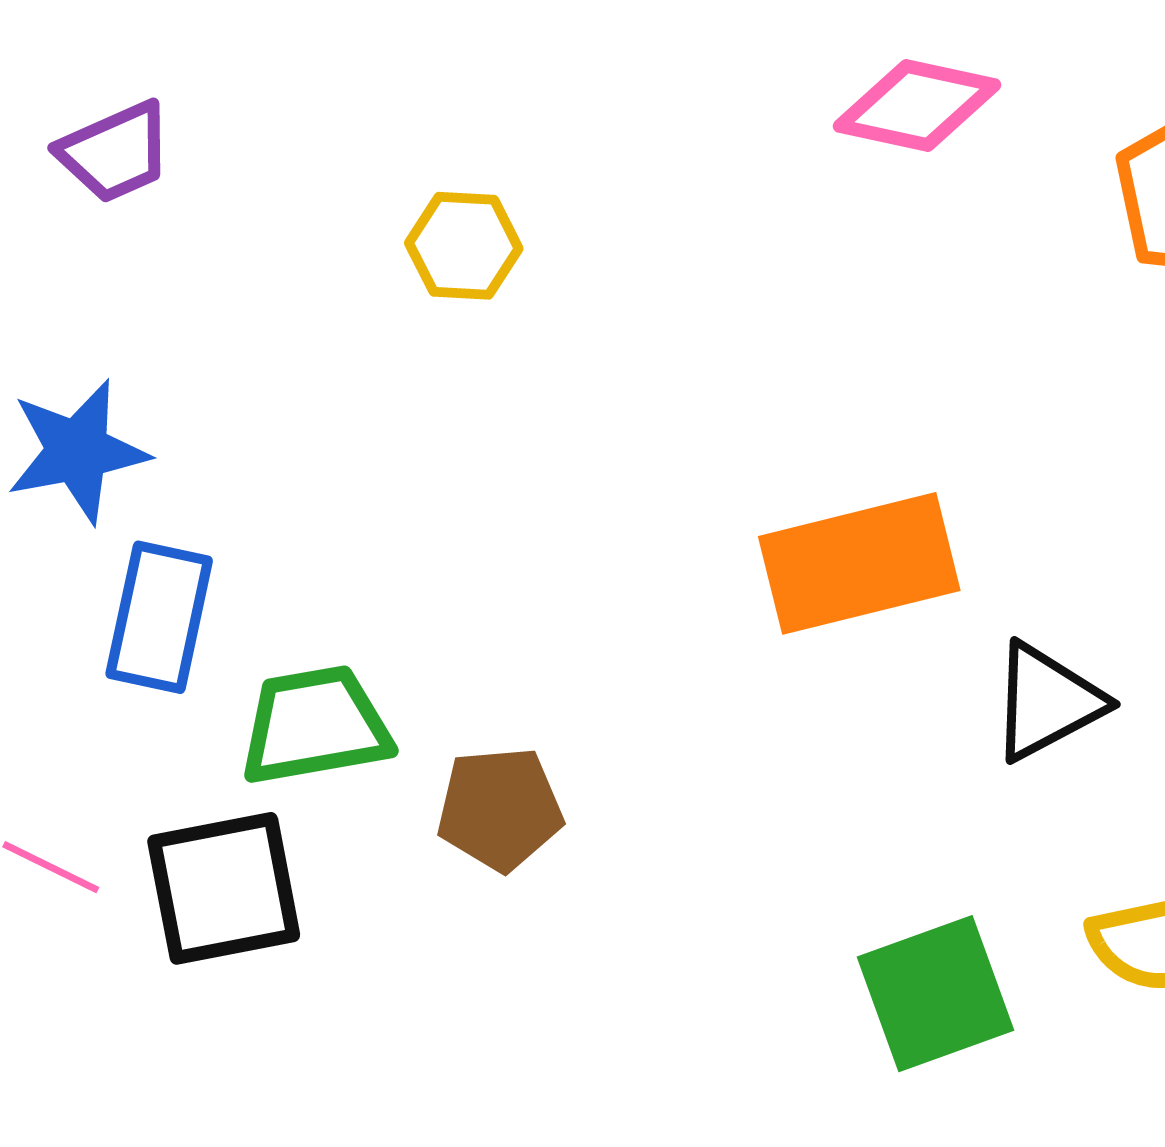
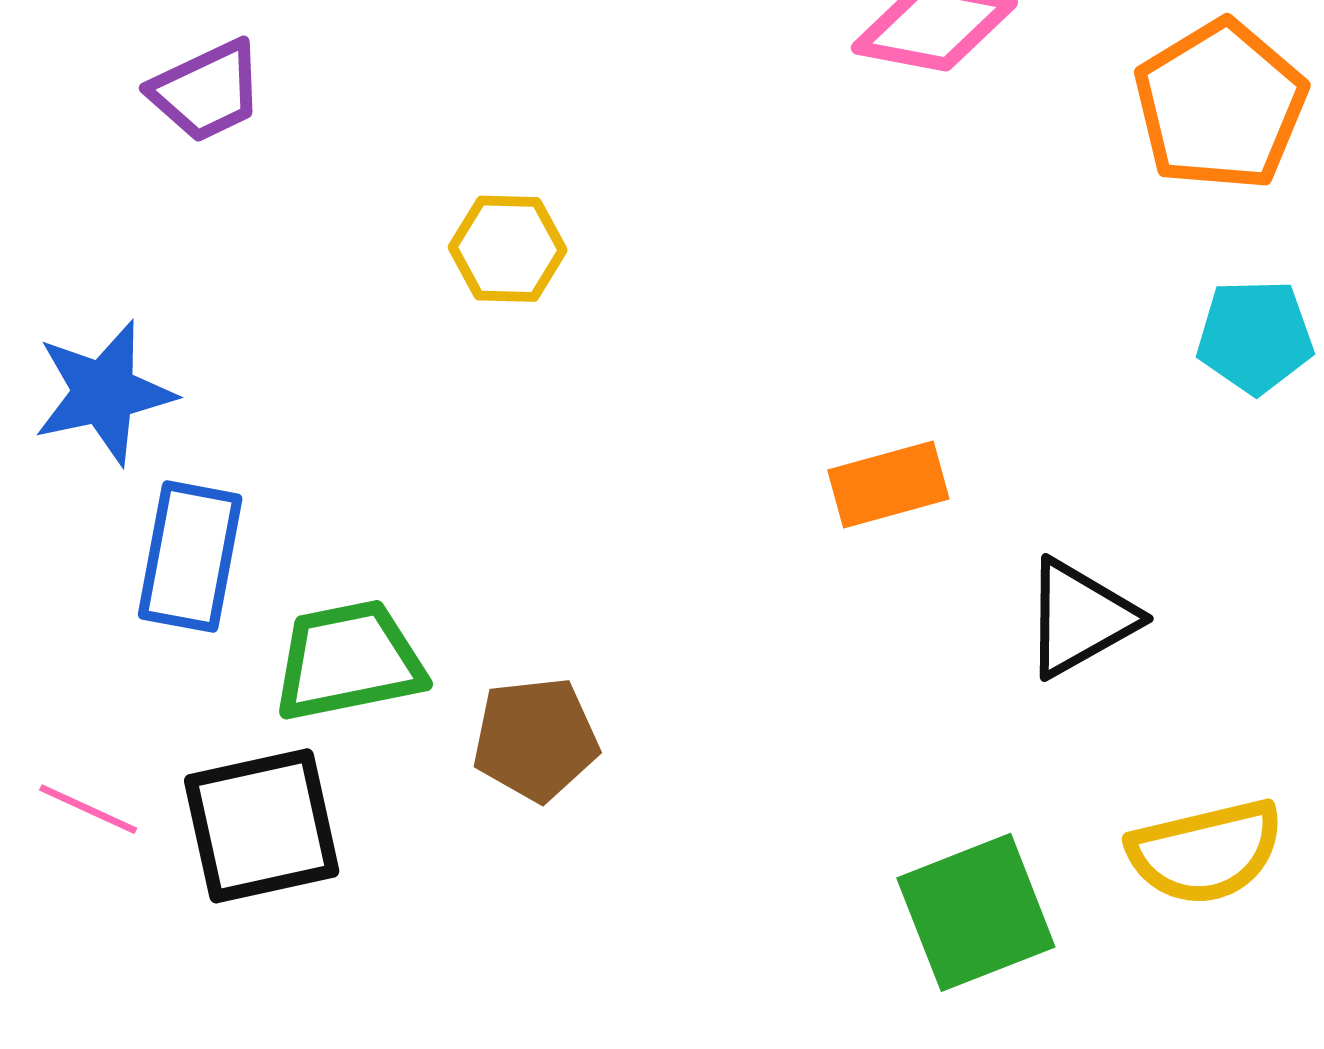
purple trapezoid: (115, 152) -> (207, 91), moved
yellow hexagon: (464, 246) -> (508, 249), moved
orange rectangle: (859, 563) -> (888, 484), size x0.6

